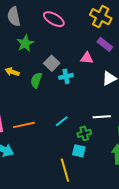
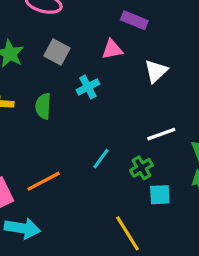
gray square: (52, 63) -> (57, 52), moved
cyan square: (79, 151) -> (160, 195), moved

